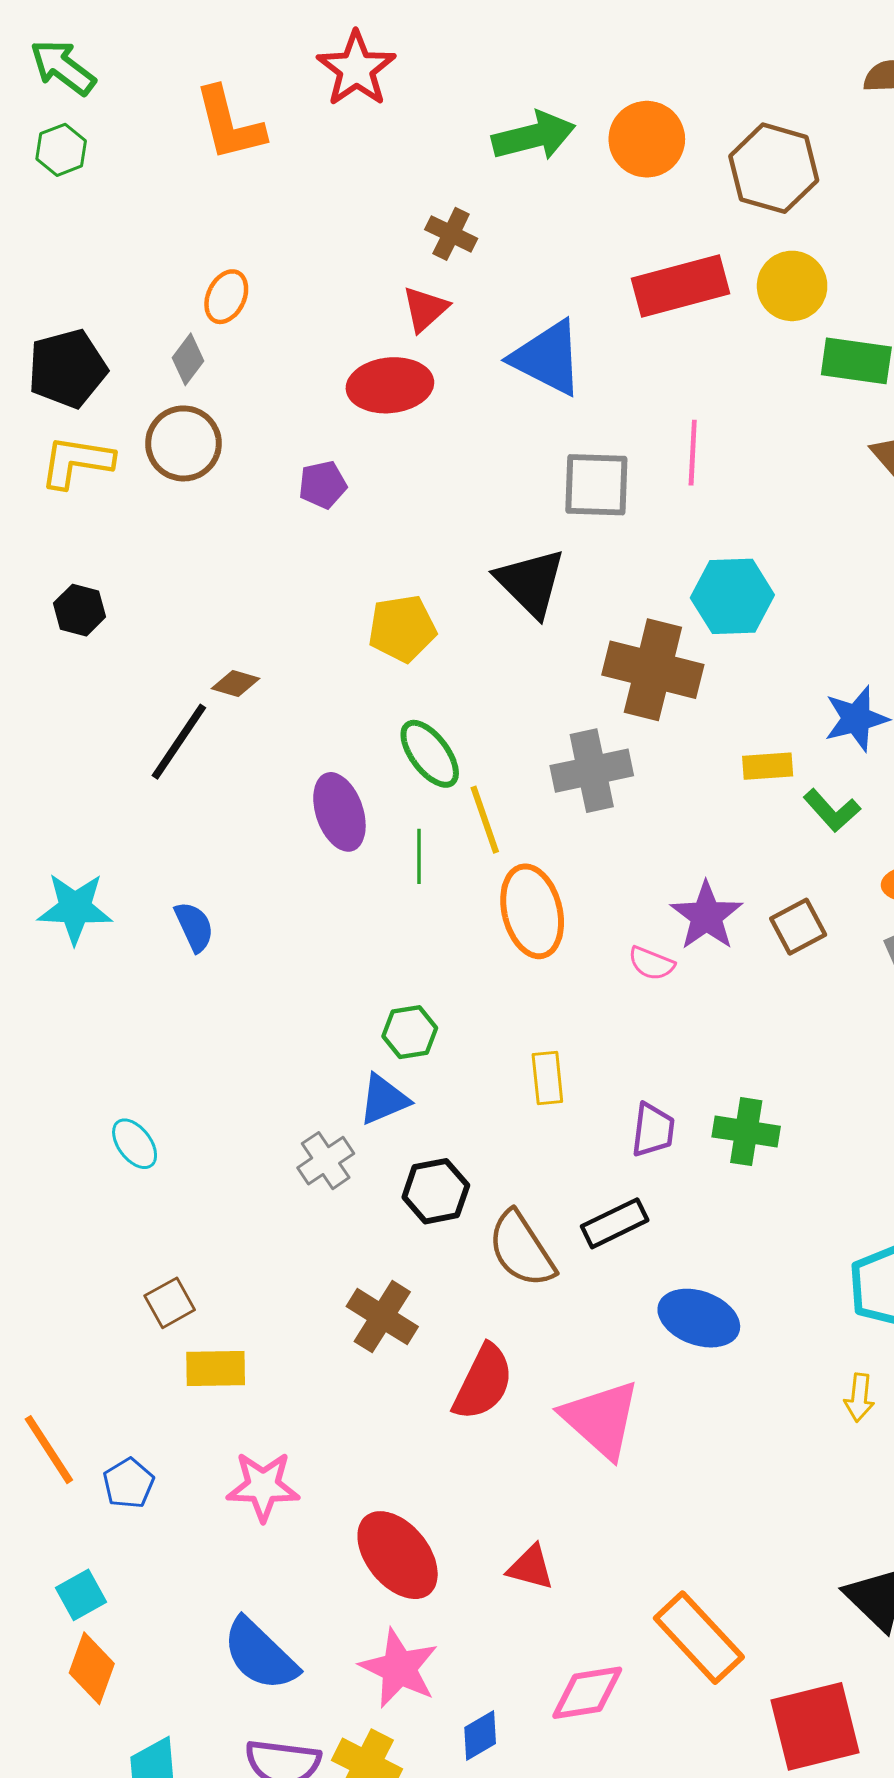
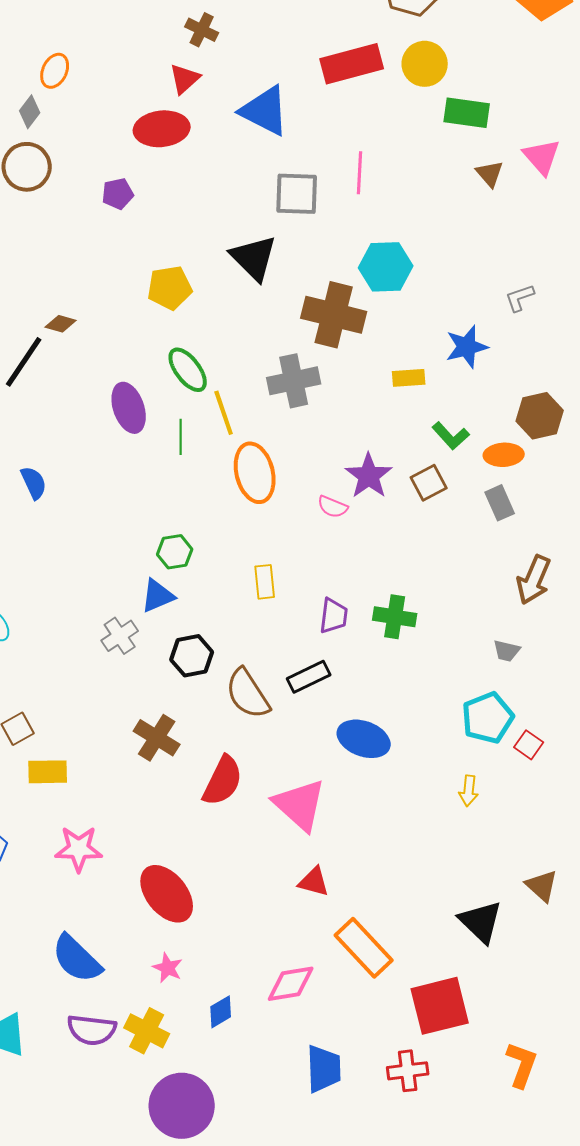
green L-shape: (832, 810) -> (451, 436), moved
red triangle: (531, 1567) -> (314, 882), moved
pink star: (399, 1668) -> (168, 968), size x0.6

